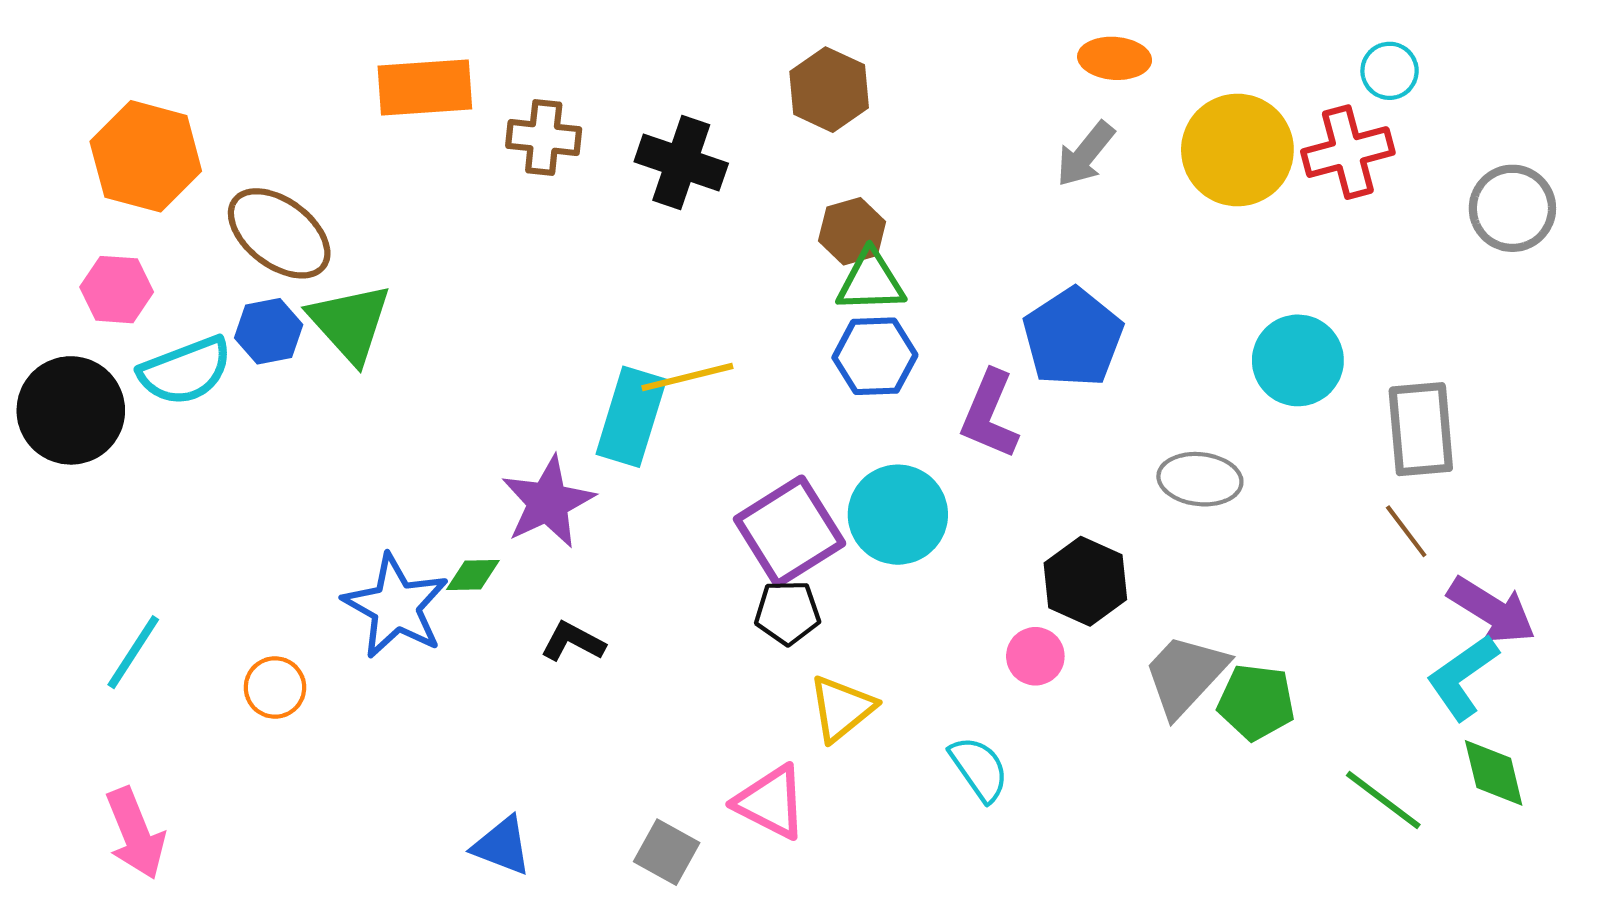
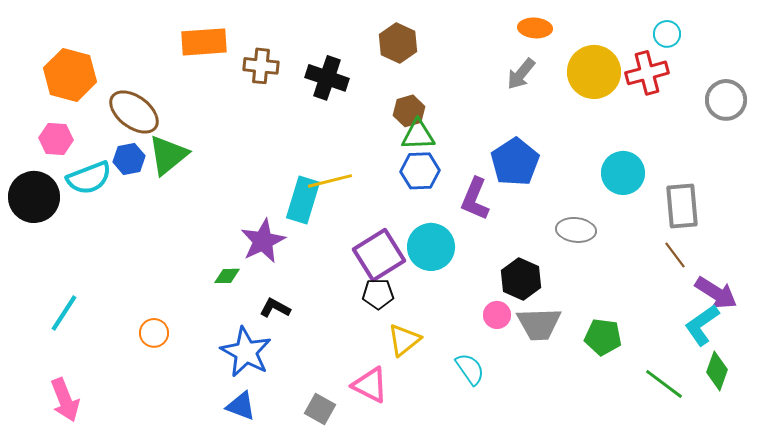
green triangle: (350, 323) -> (168, 155), turned 33
blue star: (396, 606) -> (246, 352), moved
gray trapezoid: (1185, 675) -> (539, 324), moved, turned -135
orange circle: (275, 687) -> (154, 333), moved
green diamond: (1494, 773) -> (717, 371), turned 33

